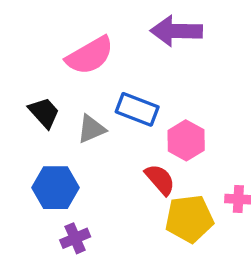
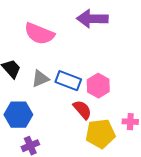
pink semicircle: (90, 55) -> (39, 34), turned 52
blue rectangle: (137, 109) -> (68, 81), moved

